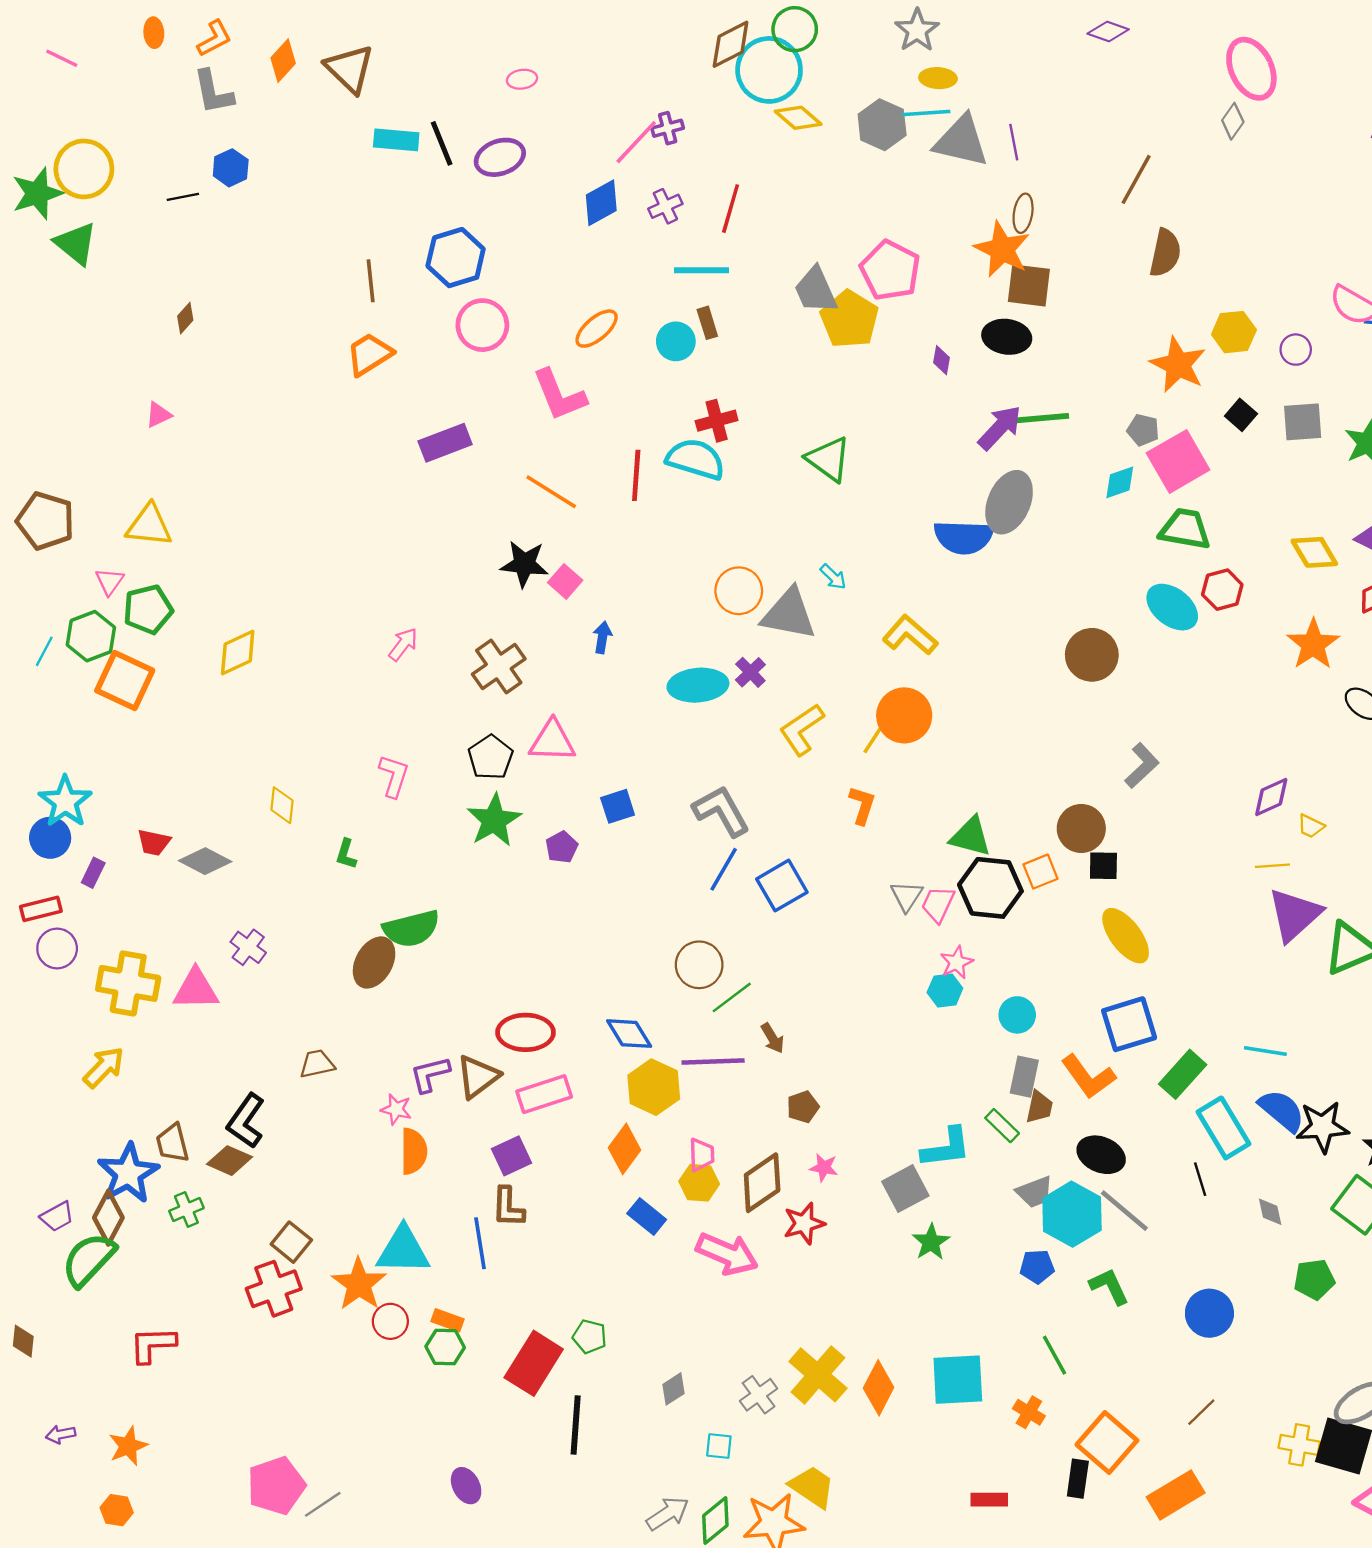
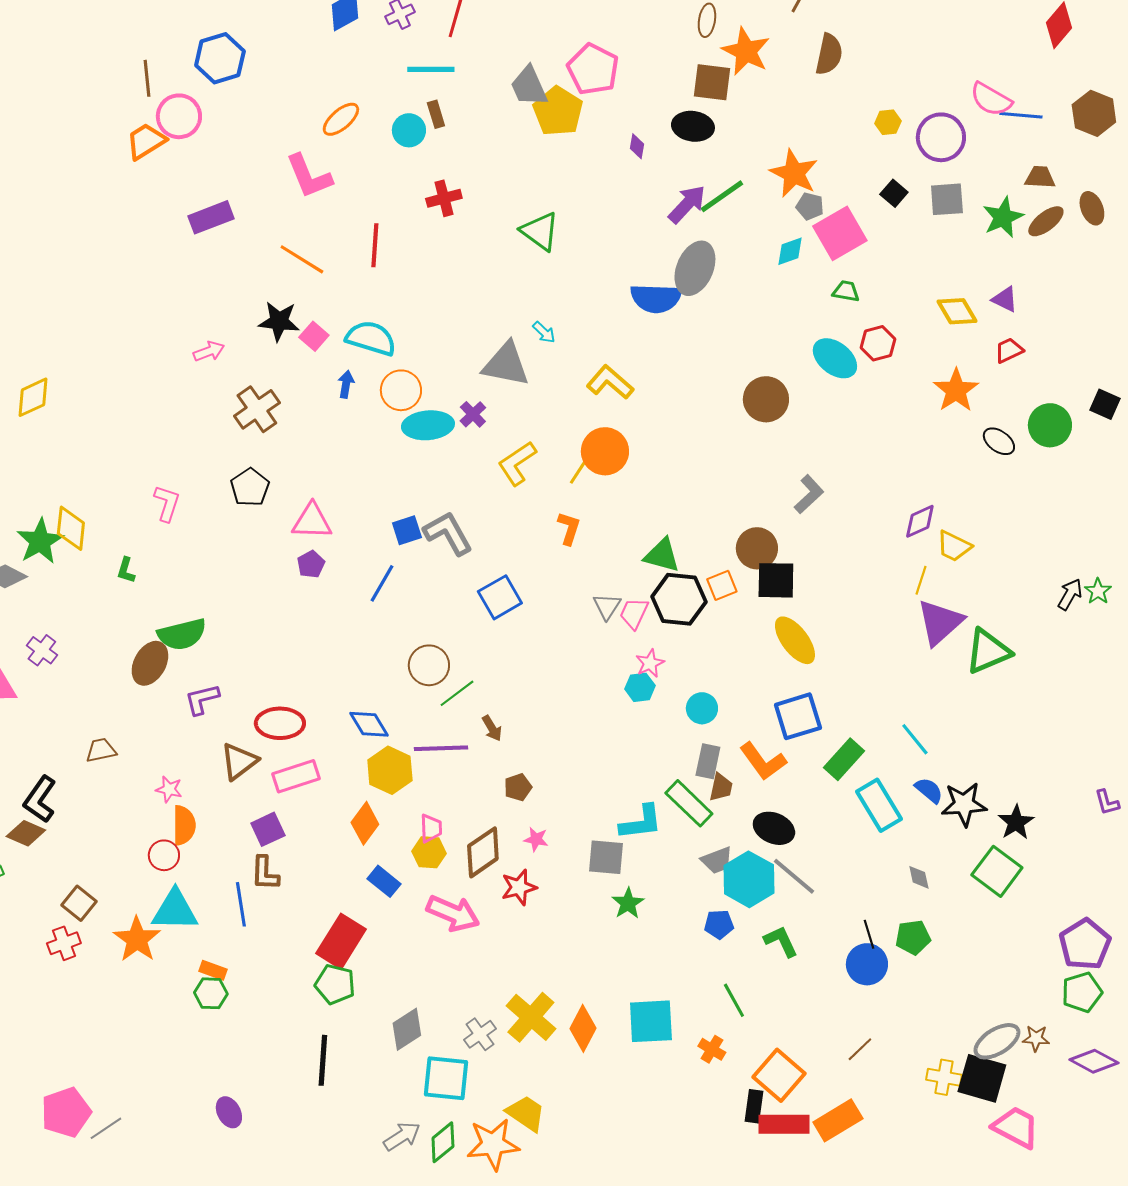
orange star: (1002, 249) -> (746, 51), moved
pink circle: (482, 325) -> (179, 116), moved
yellow hexagon: (1234, 332) -> (888, 122), size x0.7
purple circle: (1296, 350) -> (941, 137), size x1.8
orange star: (1178, 365) -> (794, 173), moved
green line: (1041, 418) -> (722, 196), turned -30
cyan semicircle: (696, 459) -> (371, 338), moved
green trapezoid: (1185, 529) -> (846, 291), size x0.6
orange circle: (739, 591) -> (401, 390), moved
pink arrow: (403, 644) -> (209, 351), moved, turned 32
pink triangle: (552, 741) -> (312, 521), moved
yellow diamond: (282, 805) -> (71, 528), size x1.4
blue square: (618, 806) -> (407, 530), moved
green star: (494, 820) -> (40, 541), moved
yellow trapezoid: (1311, 826) -> (954, 546), size x1.5
black square: (1103, 866) -> (776, 580), size x1.5
yellow line: (1272, 866) -> (921, 580), turned -68
blue line: (724, 869) -> (382, 583), moved
cyan line: (1265, 1051) -> (915, 739), turned 42
purple L-shape: (430, 1074) -> (202, 699), moved
blue semicircle: (1282, 1110) -> (929, 790), size x0.7
green rectangle: (1002, 1126) -> (689, 803), size x1.6
black line: (1200, 1179) -> (869, 934), moved
gray square: (905, 1189) -> (606, 857), turned 33
green pentagon: (1314, 1279) -> (913, 937), moved
red cross: (274, 1289) -> (64, 943), size x0.7
red circle: (390, 1321) -> (164, 855), moved
green pentagon: (590, 1336) -> (335, 984), size x1.4
red rectangle: (534, 1363) -> (341, 941), moved
gray diamond: (673, 1389) -> (407, 1029), size x1.5
cyan square: (719, 1446) -> (446, 1078), size x2.0
red rectangle: (989, 1500) -> (784, 1124), moved, size x1.6

